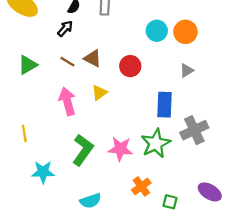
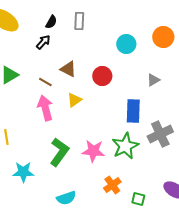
orange circle: (185, 32) -> (163, 37), moved
brown line: (67, 62) -> (45, 82), moved

